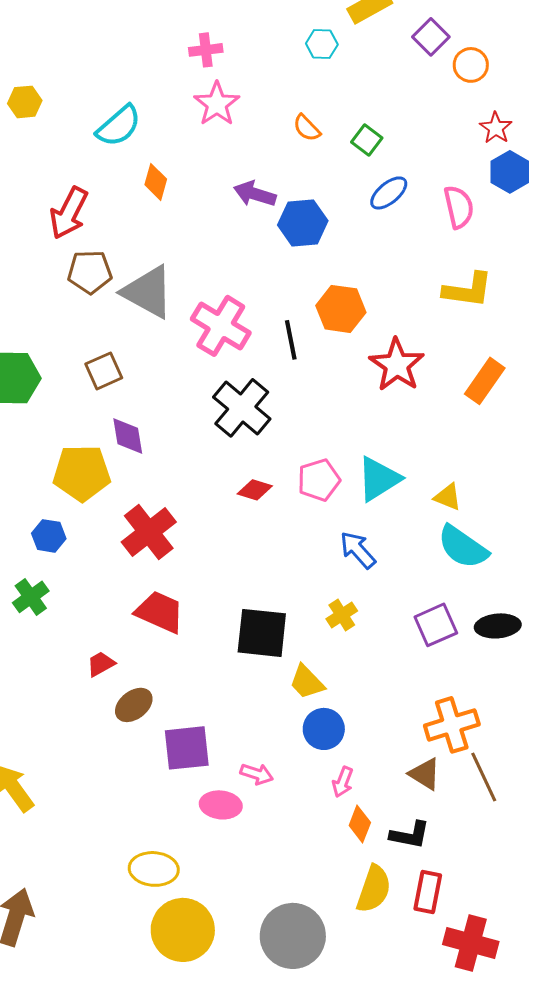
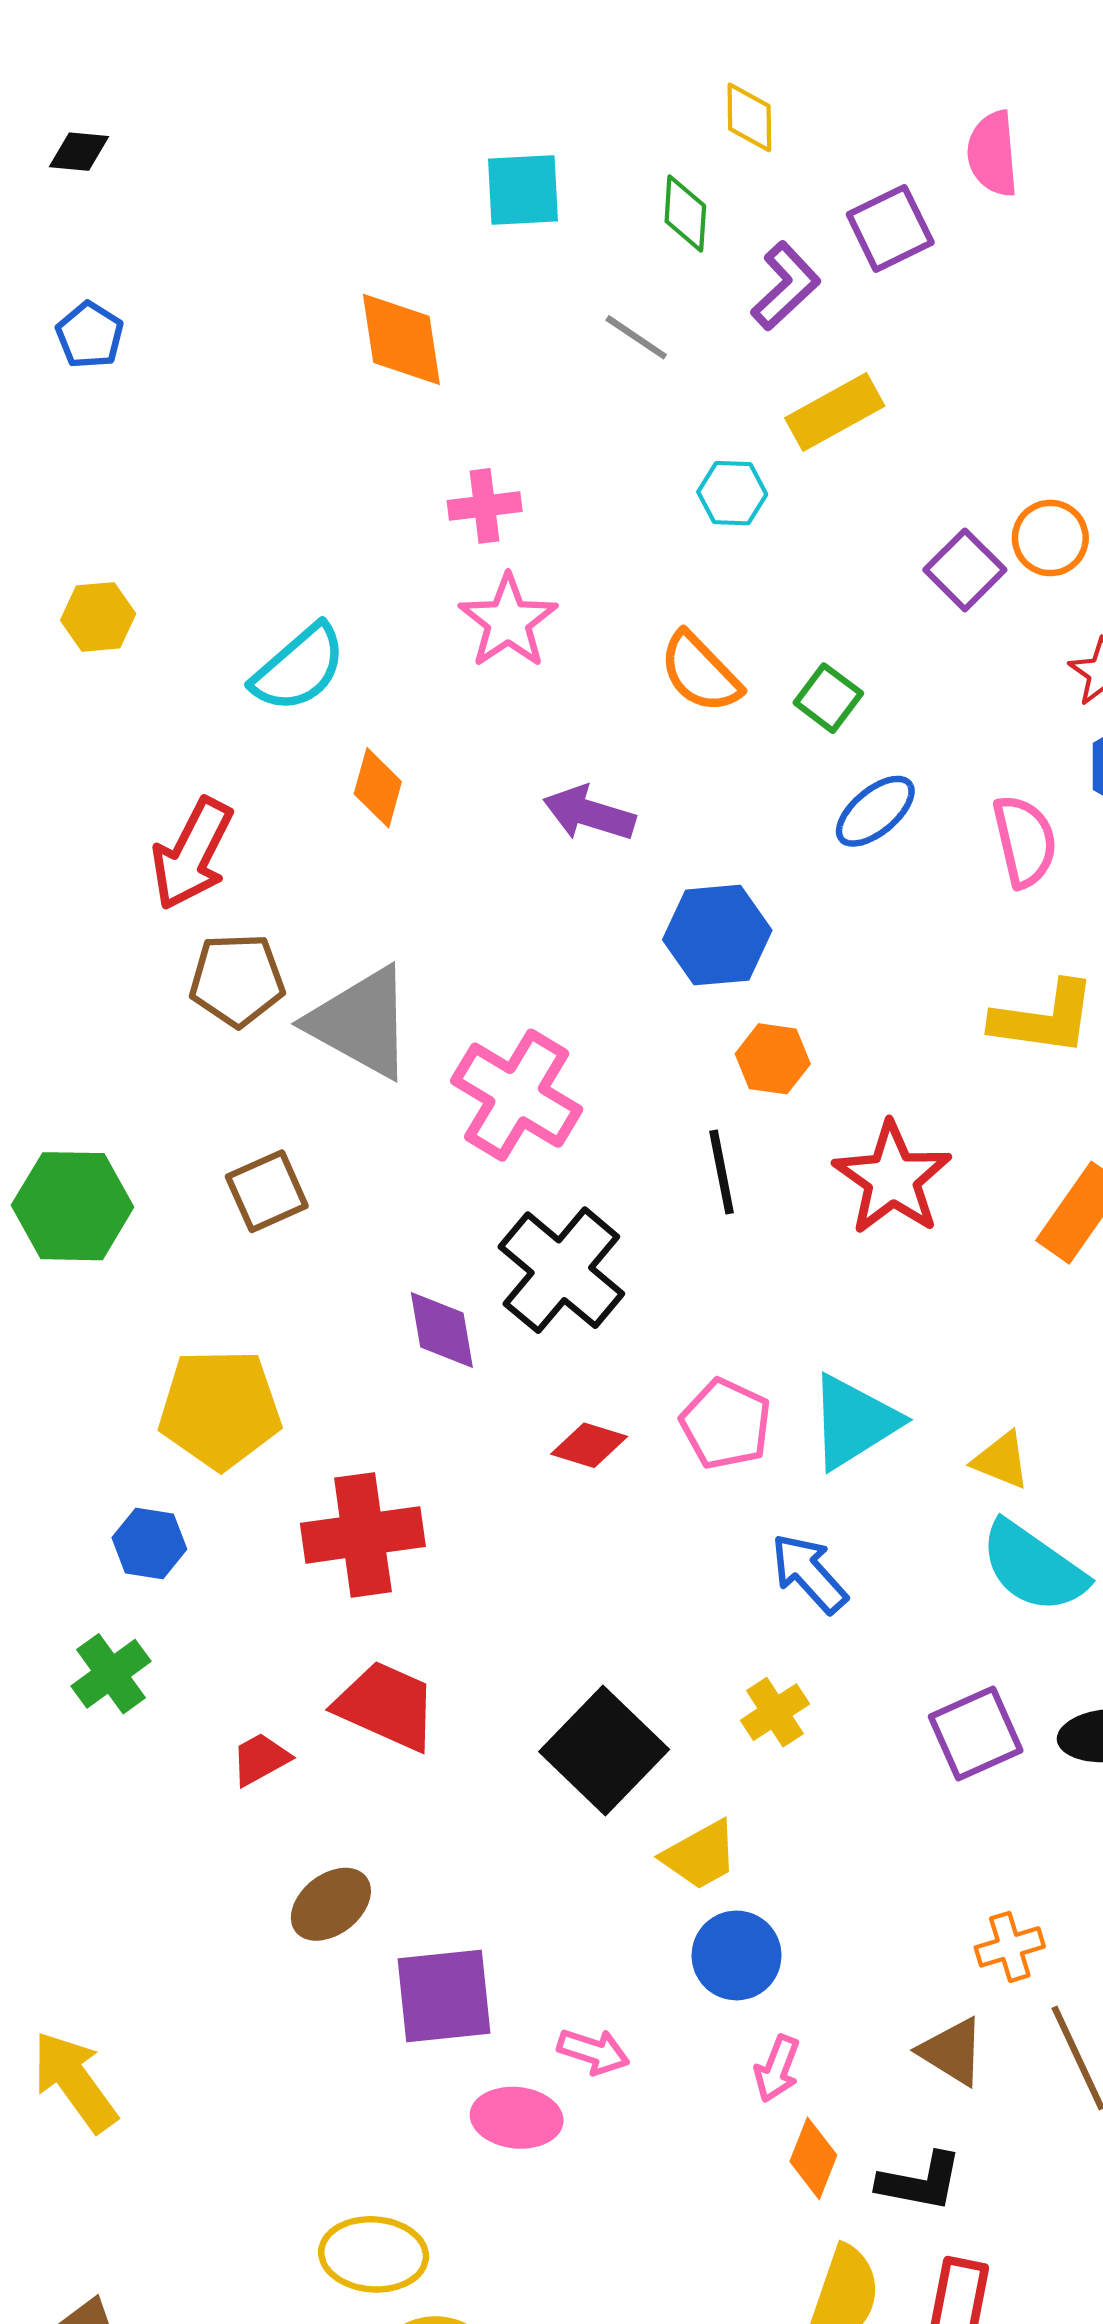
purple square: (431, 37) -> (965, 570), moved
orange semicircle: (307, 128) -> (700, 672), size x1.4
blue hexagon: (303, 223) -> (717, 935), moved
orange hexagon: (341, 309) -> (773, 1059), size x0.7
black line: (291, 340) -> (722, 1172), moved
purple diamond: (128, 436) -> (442, 1330), moved
pink pentagon: (319, 480) -> (726, 1424), turned -30
red cross: (149, 532) -> (363, 1535), turned 30
black square: (262, 633) -> (604, 1751), turned 38
red trapezoid: (101, 664) -> (260, 1759), moved
yellow trapezoid: (307, 682) -> (700, 1855), turned -75
orange cross: (452, 725) -> (1010, 1947), size x0.6

